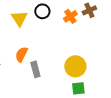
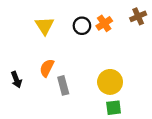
brown cross: (89, 10) -> (138, 16), moved
black circle: (42, 11) -> (82, 26), moved

